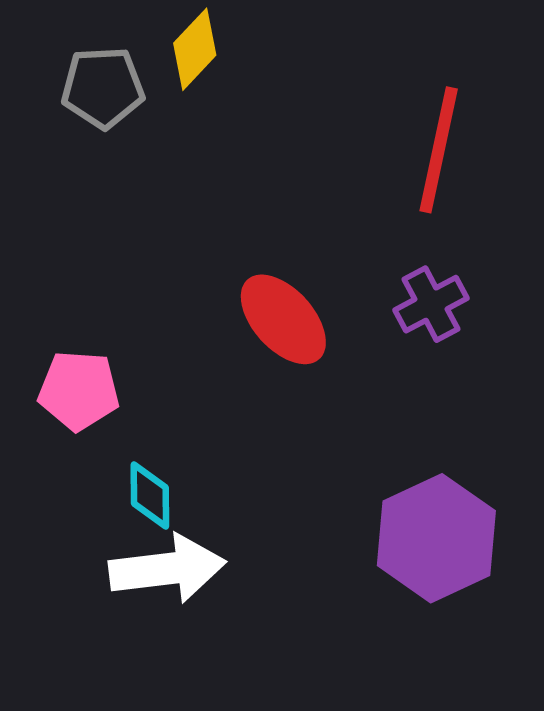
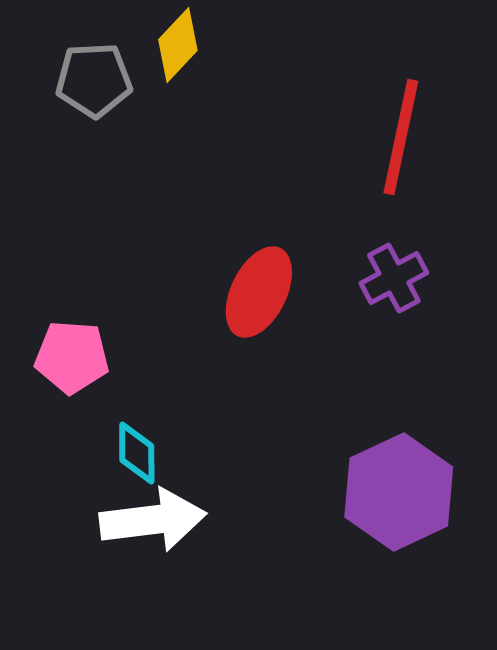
red ellipse: (283, 319) -> (259, 292), turned 68

